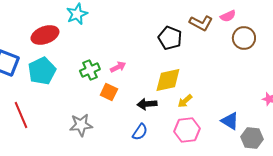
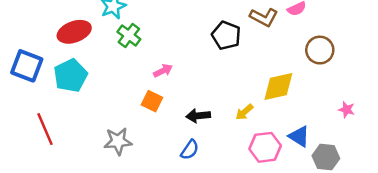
brown circle: (244, 38) -> (320, 50), moved
green cross: (90, 70) -> (129, 35), moved, turned -30
yellow diamond: (168, 80) -> (278, 87), moved
pink hexagon: (187, 130) -> (265, 147), moved

